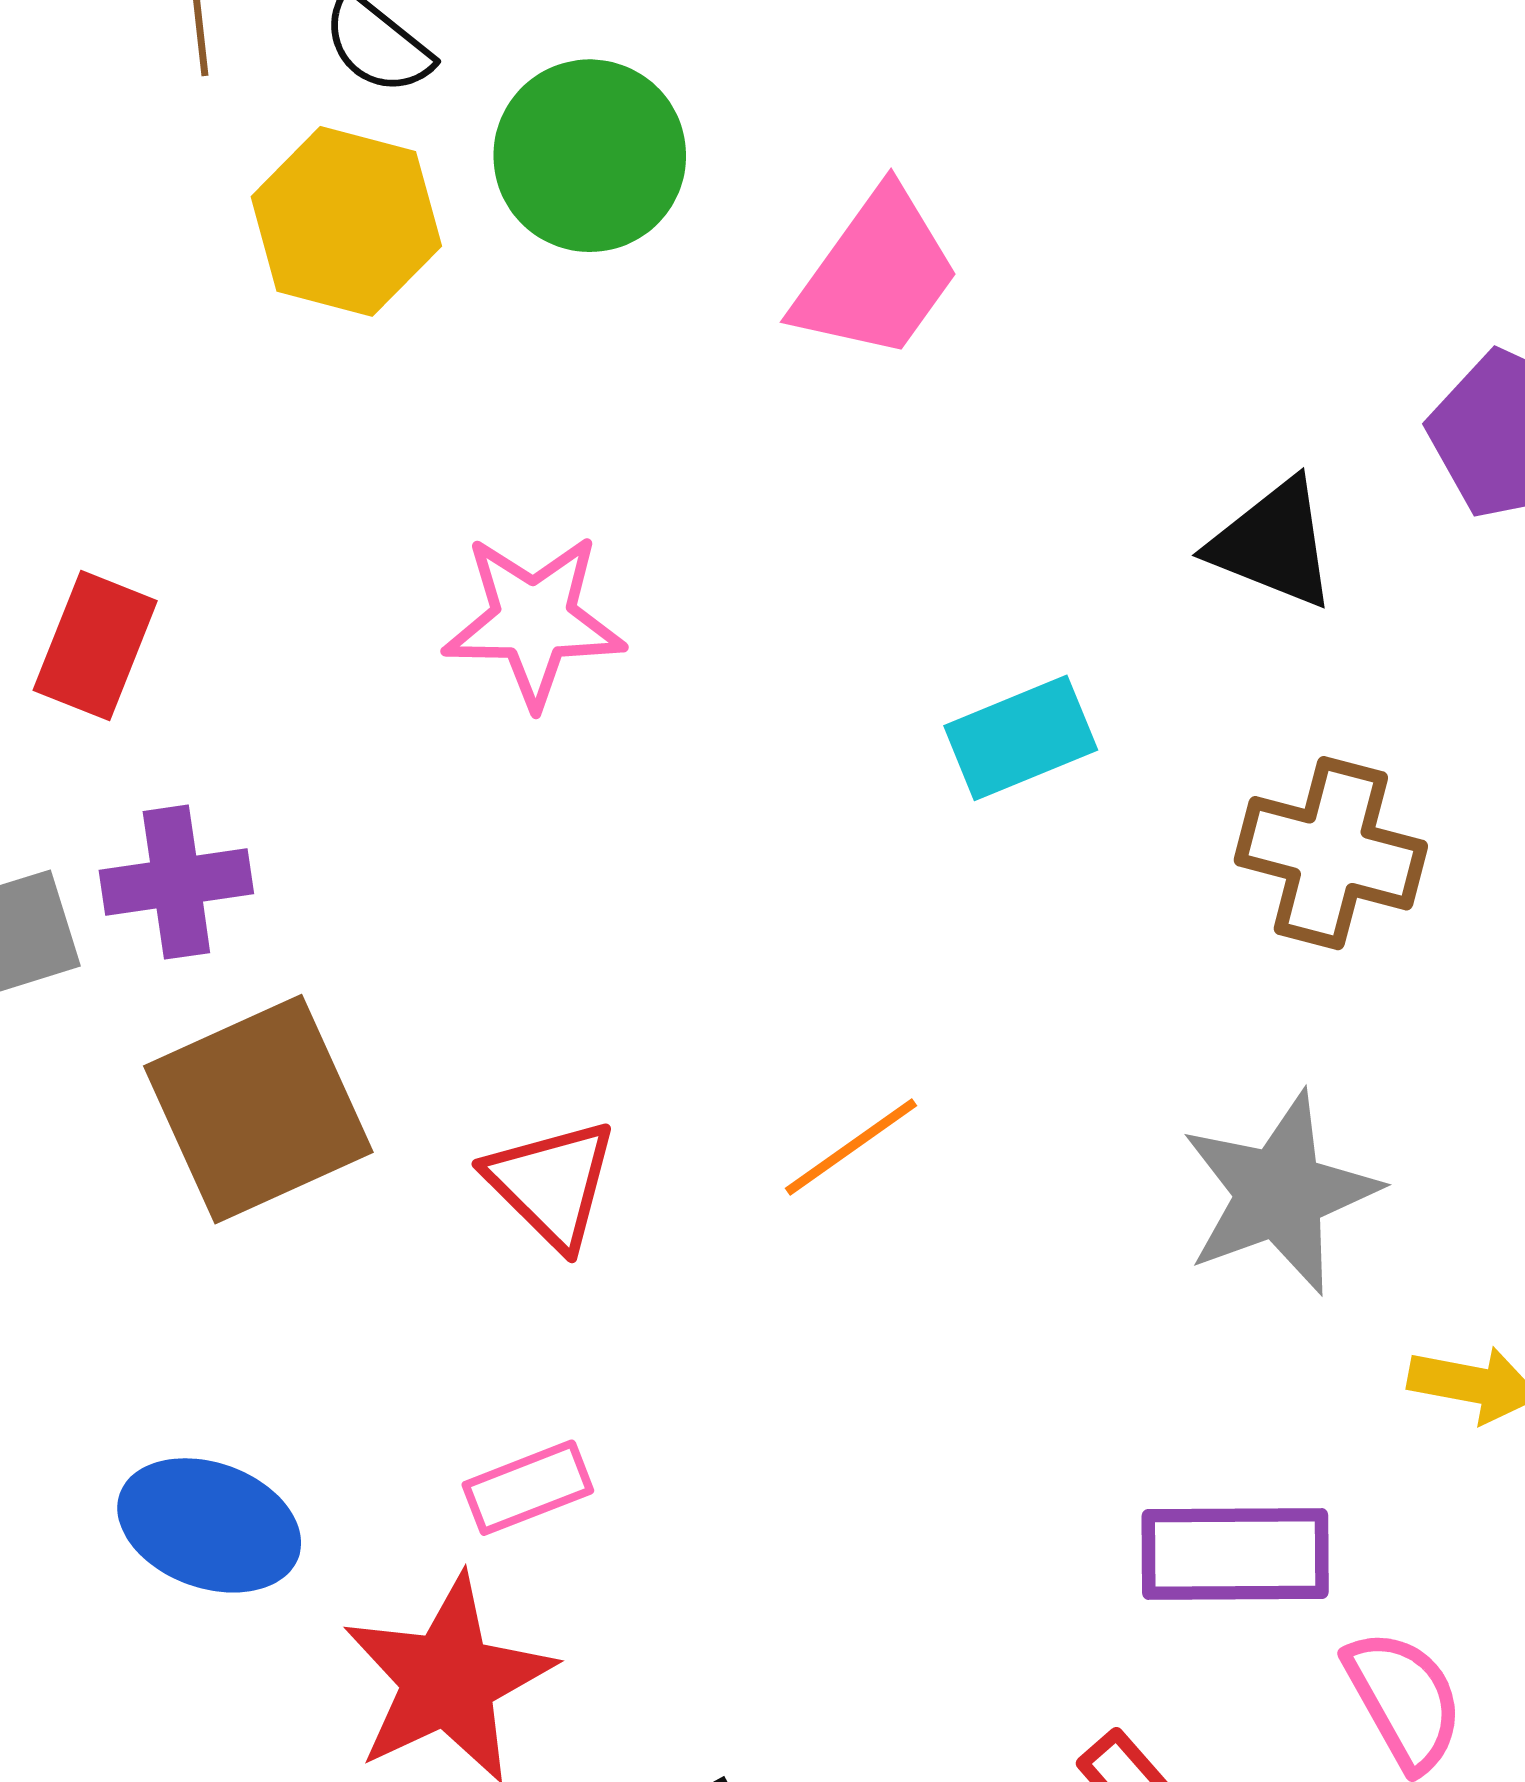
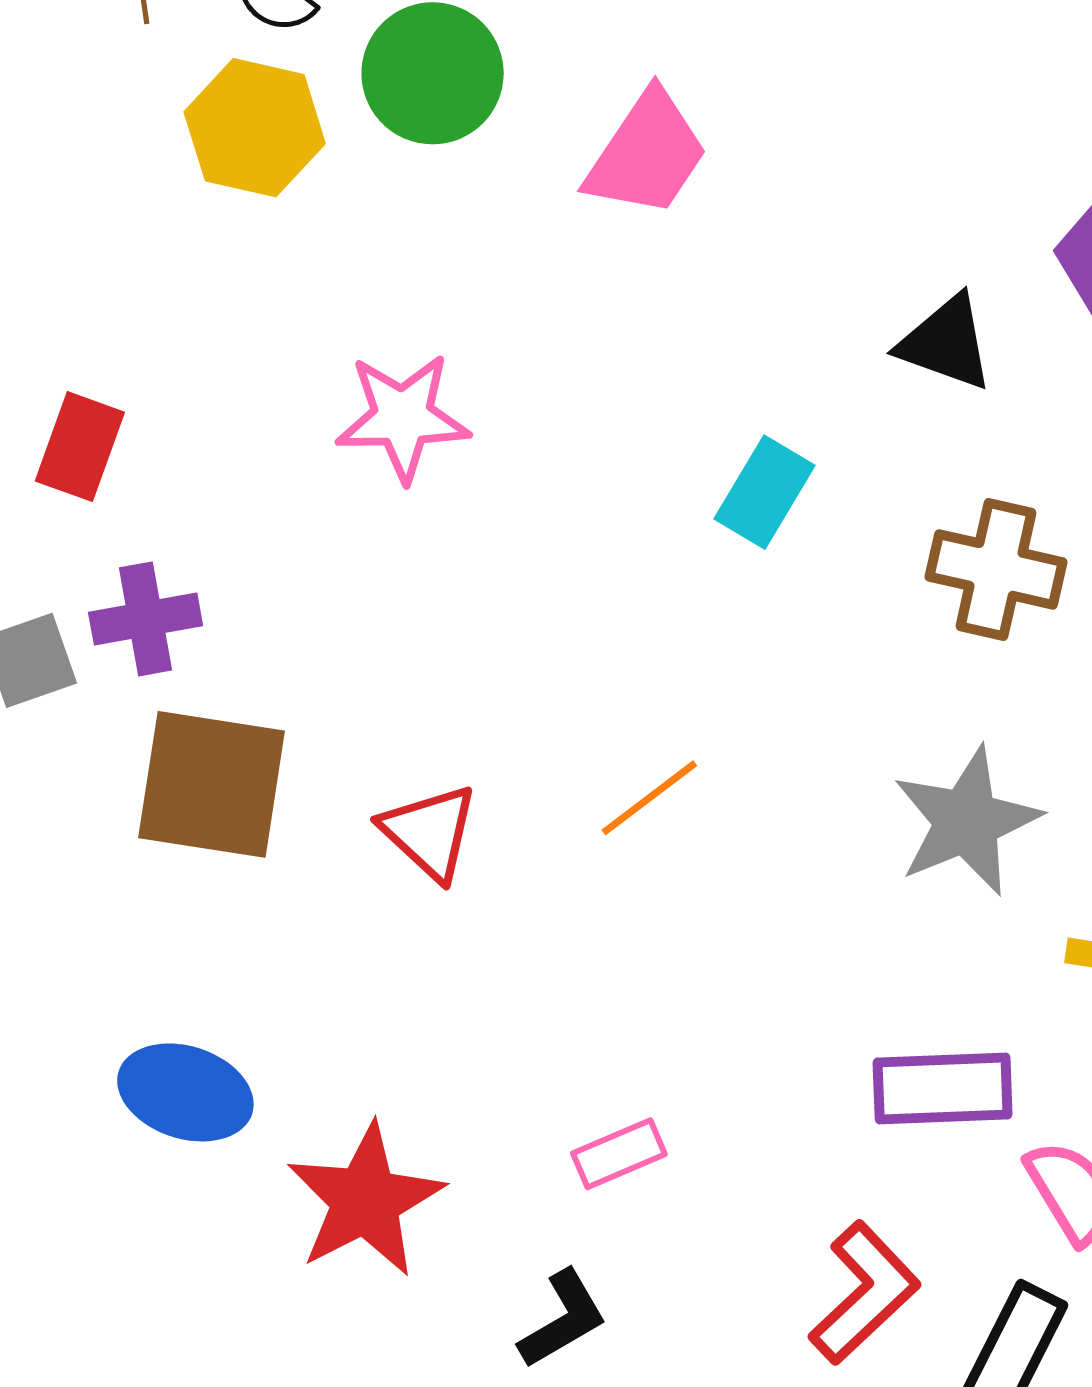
cyan rectangle: (1021, 738) -> (764, 492), turned -35
brown square: (258, 1109) -> (212, 784), turned 35
pink rectangle: (528, 1488) -> (619, 1154), moved

